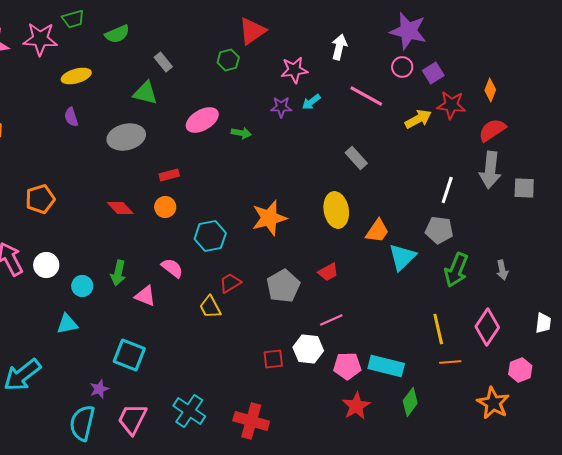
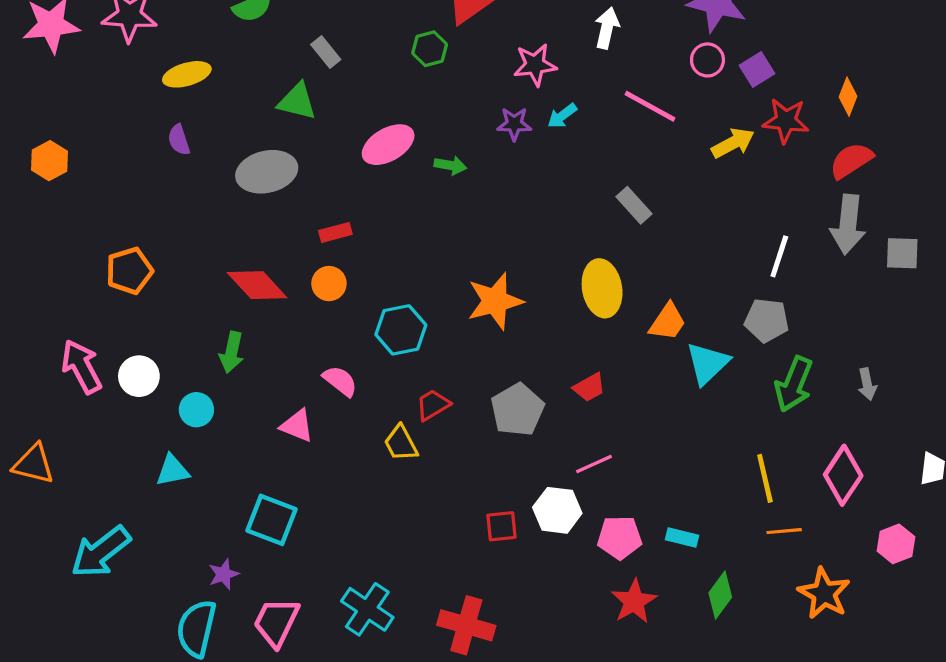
red diamond: (120, 208) -> (257, 285), size x1.4
green arrow: (118, 273) -> (232, 352), moved
cyan rectangle: (386, 366) -> (682, 537), size x0.6
orange star: (493, 403) -> (824, 593), moved

